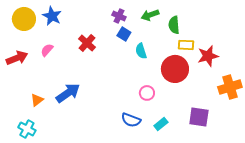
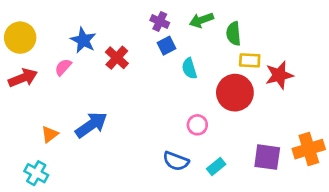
blue star: (52, 16) -> (83, 40), moved
yellow circle: (24, 19) -> (20, 38), moved
blue square: (124, 34) -> (166, 46), turned 32
orange cross: (230, 87) -> (309, 149), moved

